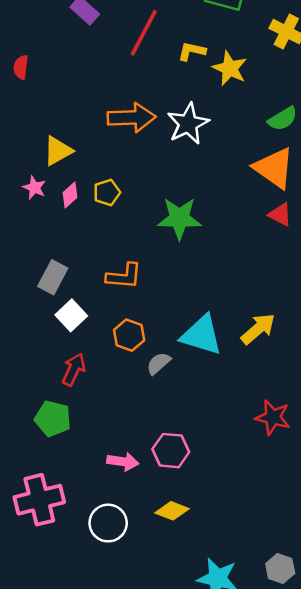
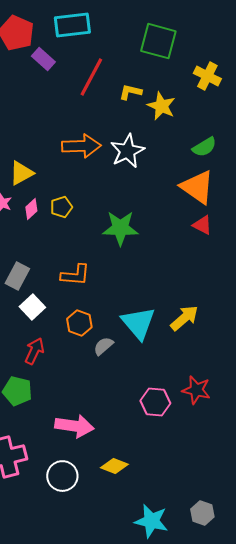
cyan triangle: (202, 335) -> (138, 323), turned 33
pink hexagon: (171, 451) -> (155, 402), moved
pink arrow: (123, 462) -> (74, 426), size x1.5

